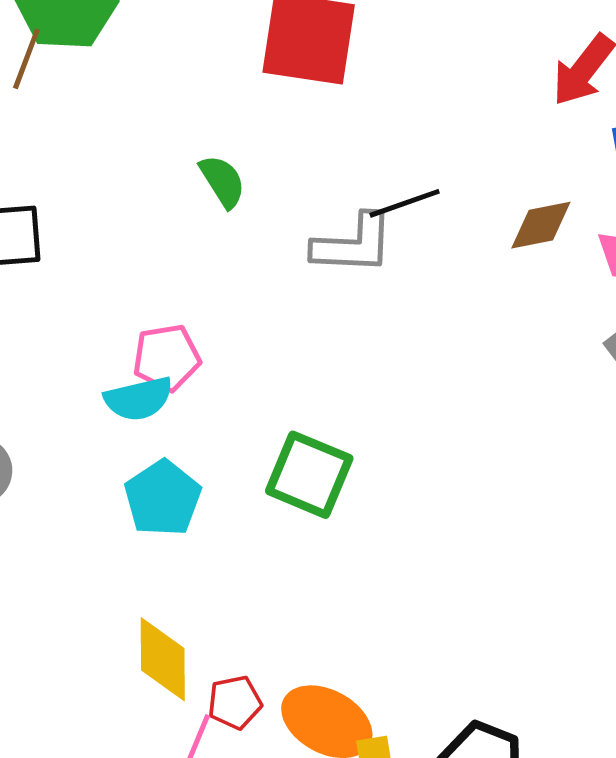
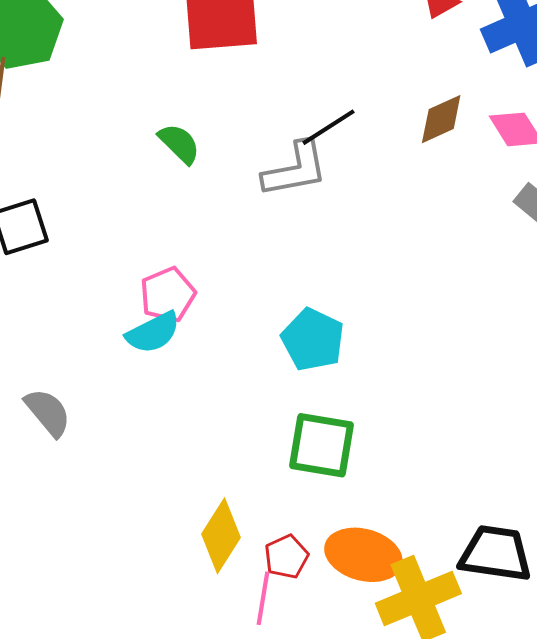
green square: (309, 475) -> (321, 445), moved
cyan pentagon: (163, 498) -> (313, 340), moved
yellow diamond: (163, 659) -> (221, 536), turned 46

